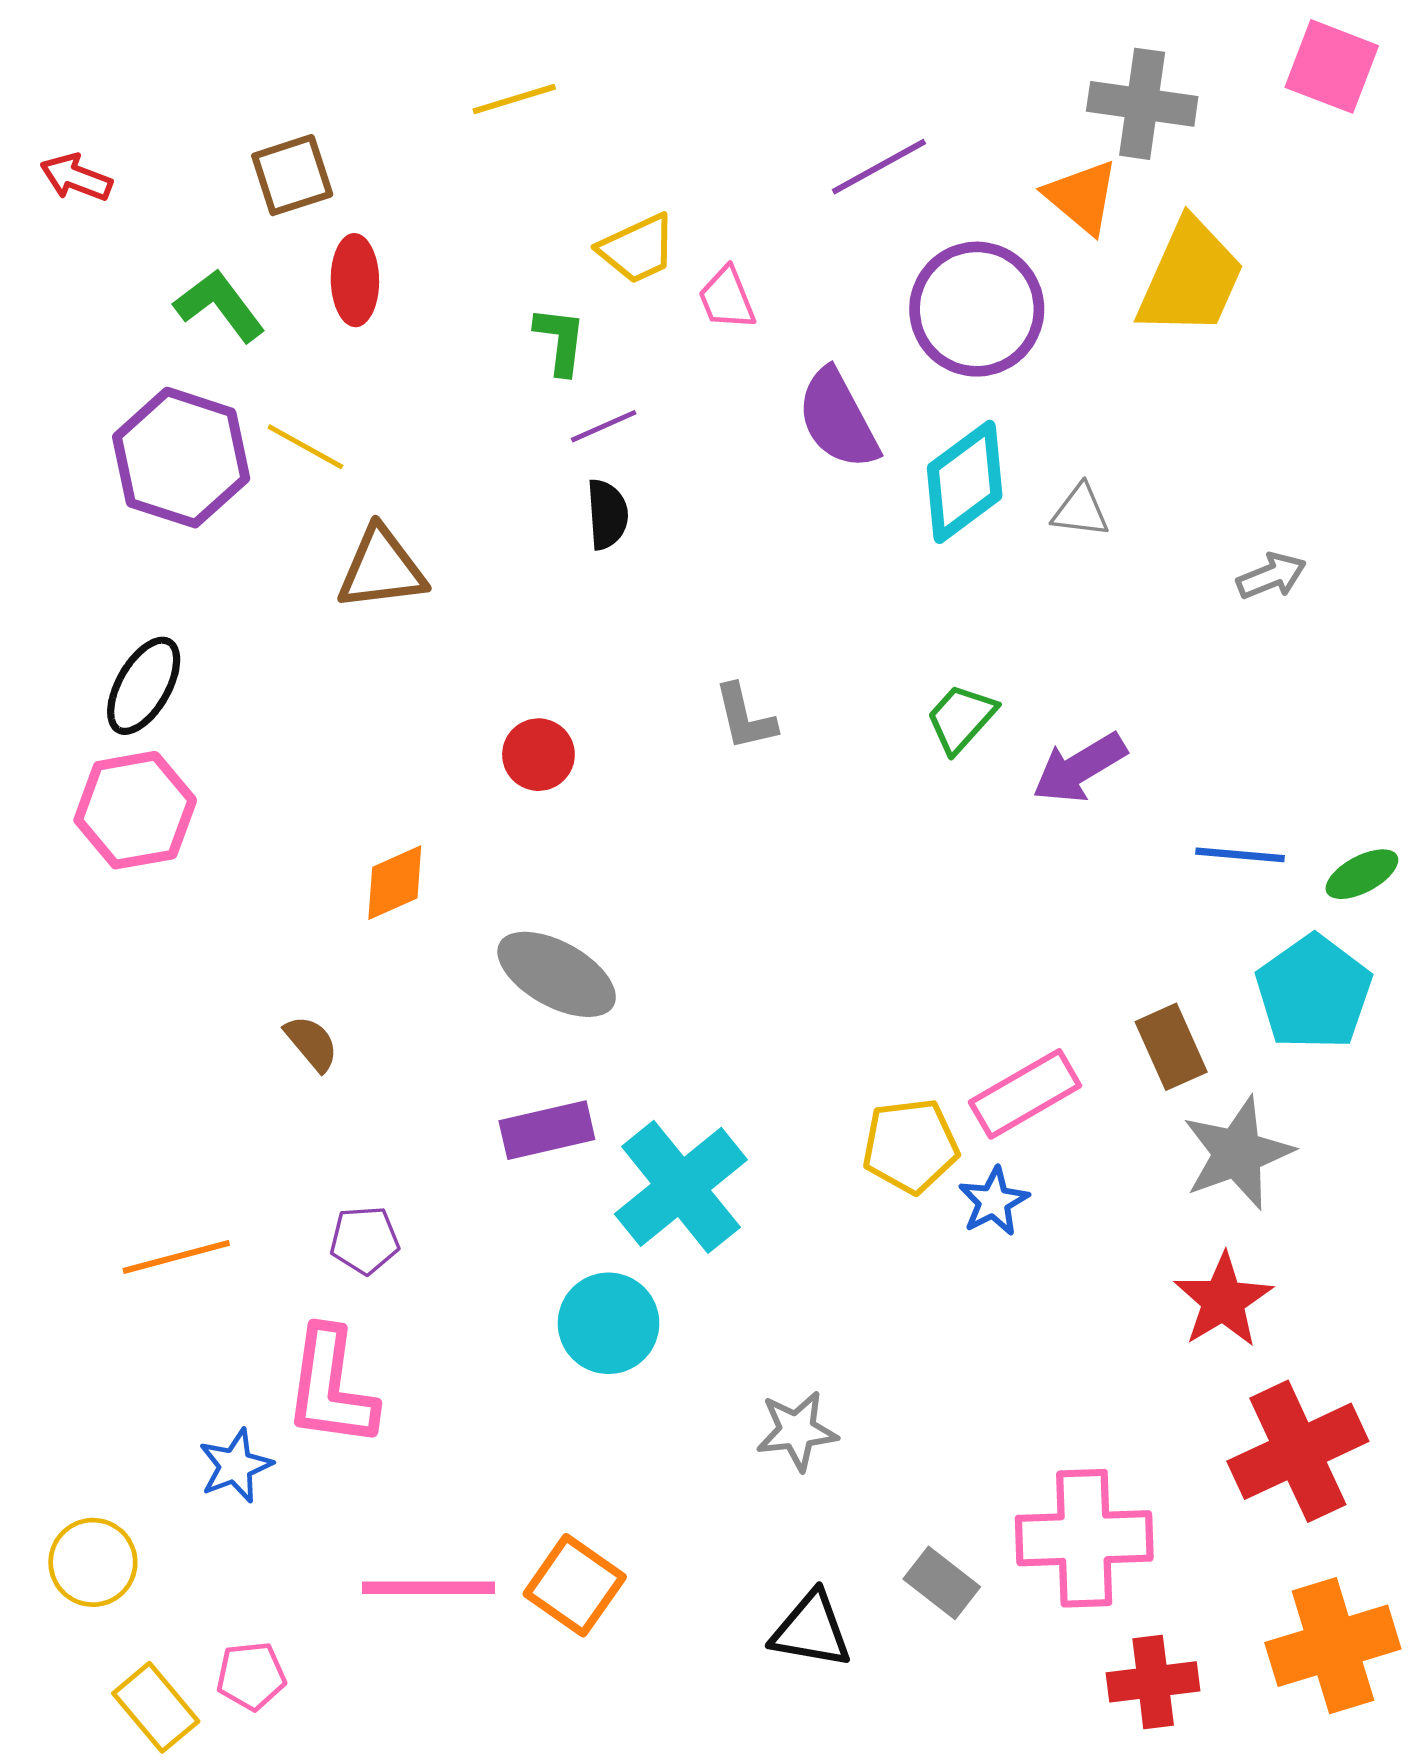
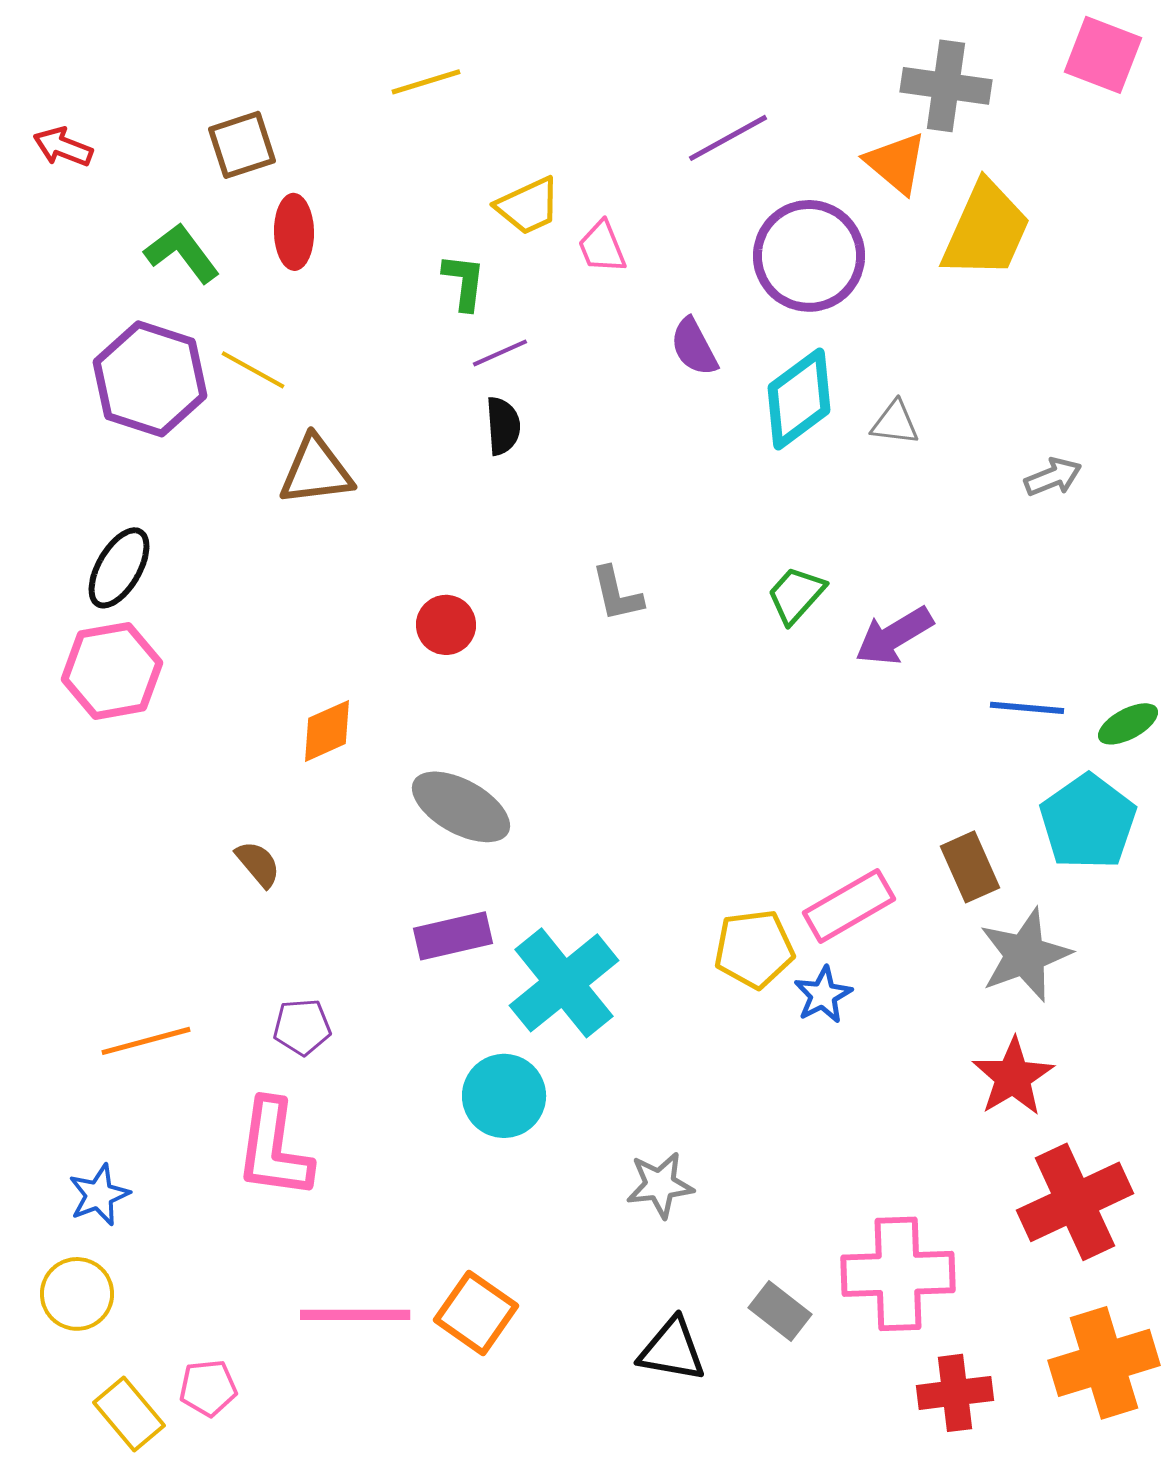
purple semicircle: (838, 419) -> (694, 347), size x0.7
blue star: (235, 1466) -> (99, 1195), moved

